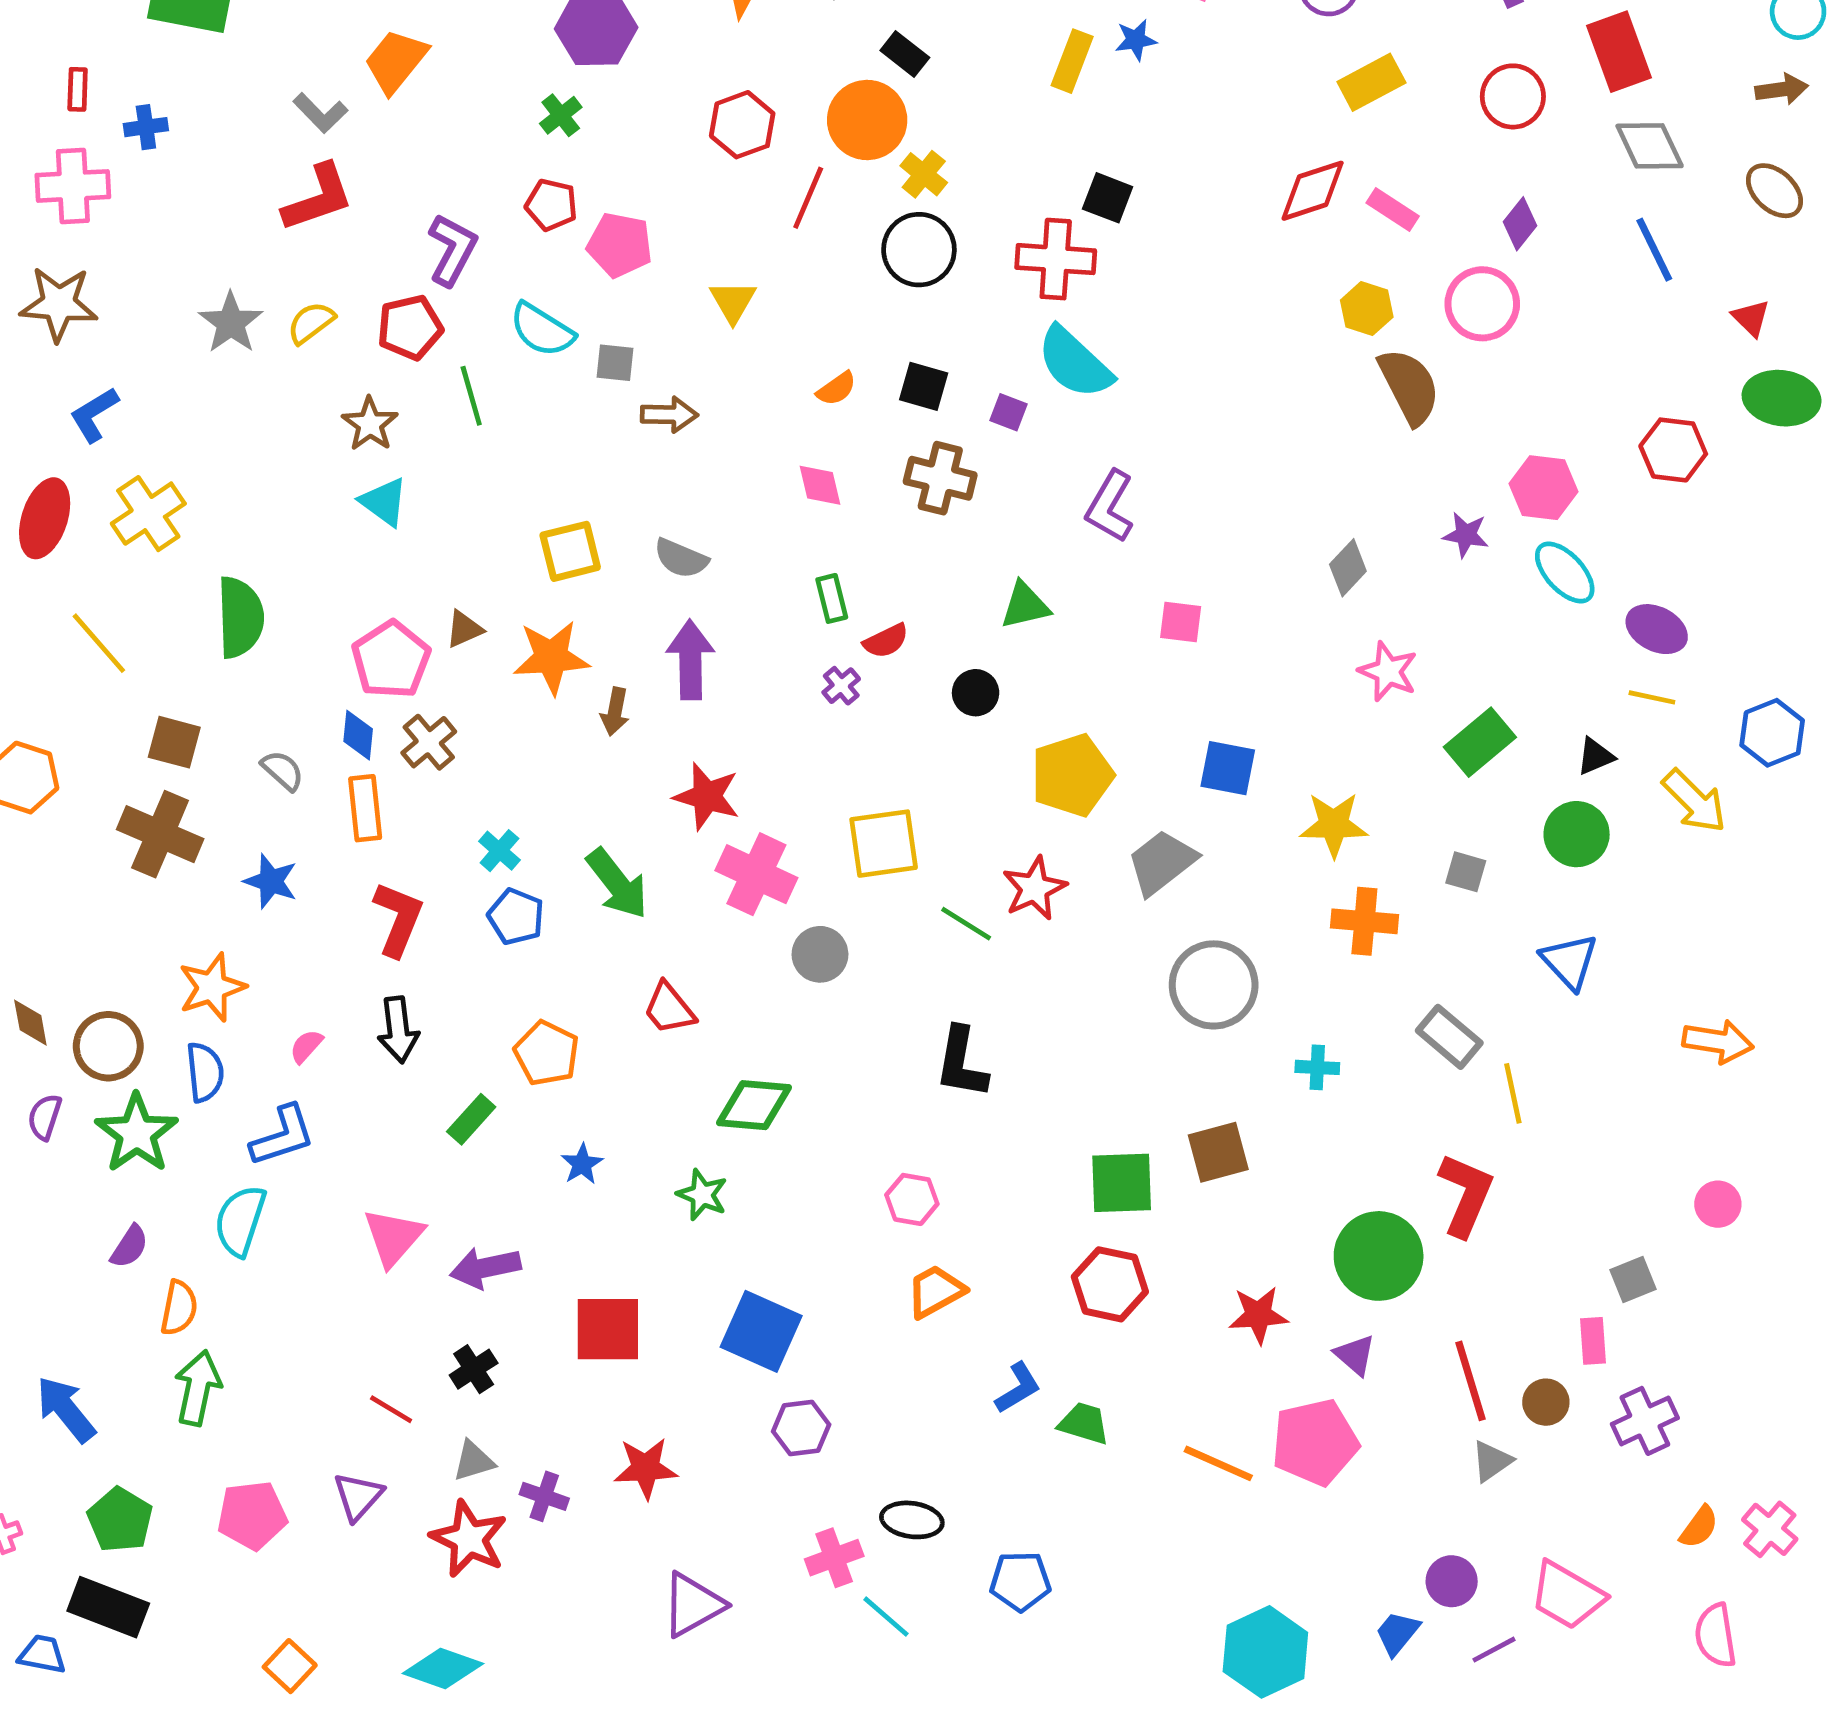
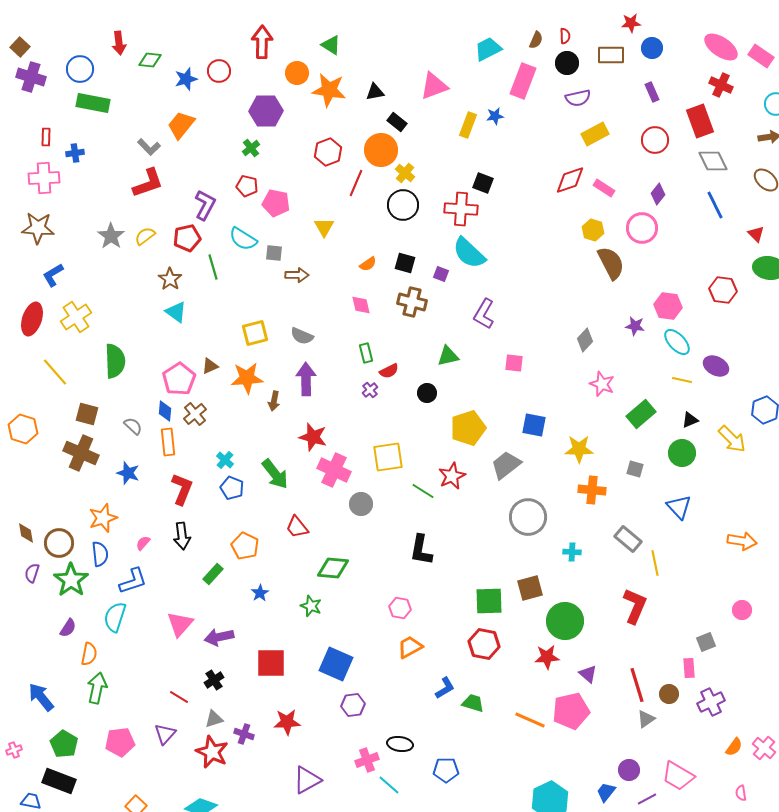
yellow line: (1652, 697) -> (682, 380), moved
green circle: (1379, 1256) -> (565, 621), moved
pink semicircle: (1716, 1635) -> (741, 793), size x0.6

